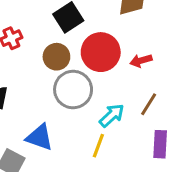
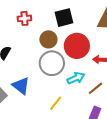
cyan arrow: (112, 115) -> (76, 78), moved

